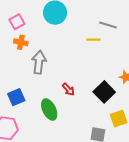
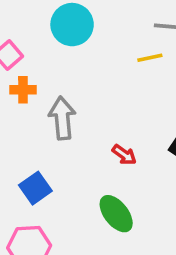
green ellipse: (49, 110) -> (116, 214), moved

